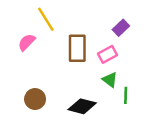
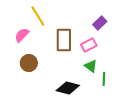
brown circle: (35, 99) -> (29, 63), moved

